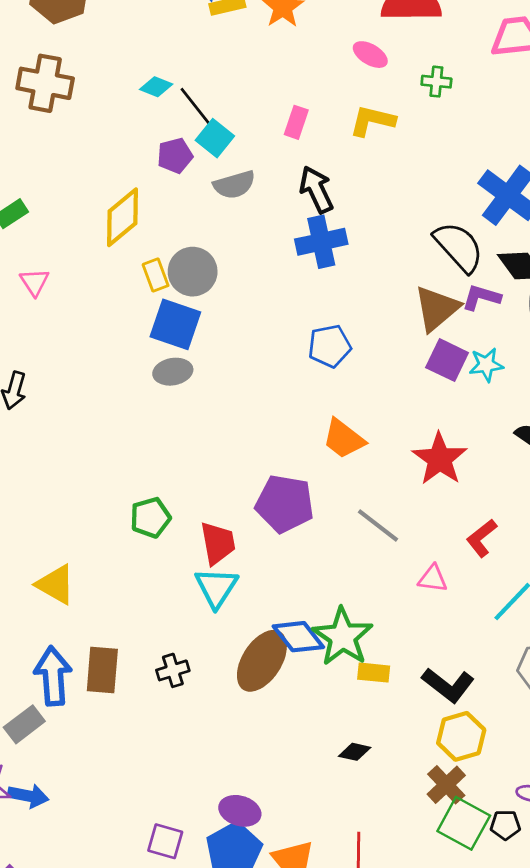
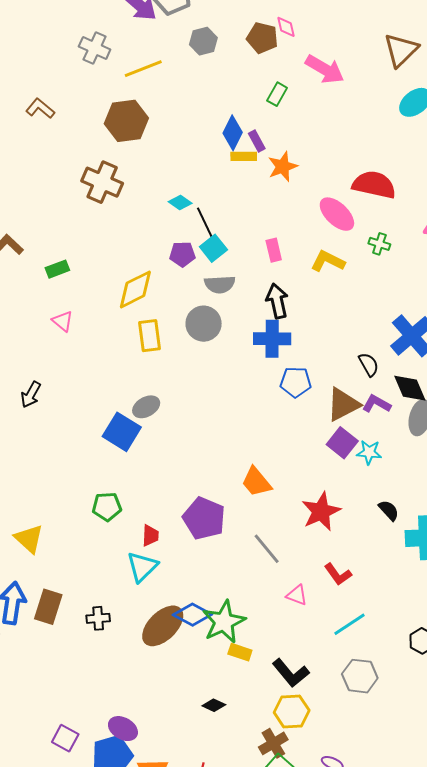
pink ellipse: (370, 55) -> (337, 214), size x1.5
pink rectangle: (296, 122) -> (274, 250), turned -45
black semicircle: (459, 247) -> (369, 364), size x0.6
gray circle: (193, 272) -> (204, 324), moved
yellow rectangle: (156, 275) -> (149, 336), size x1.4
pink triangle: (34, 282) -> (63, 321), turned -30
blue square: (175, 324) -> (122, 432), moved
blue pentagon: (330, 346) -> (296, 382), moved
gray ellipse: (173, 372) -> (146, 407), turned -32
red L-shape: (482, 538) -> (338, 574), turned -100
red trapezoid: (218, 543) -> (150, 535), size x0.7
blue diamond: (298, 637) -> (192, 615), turned -36

